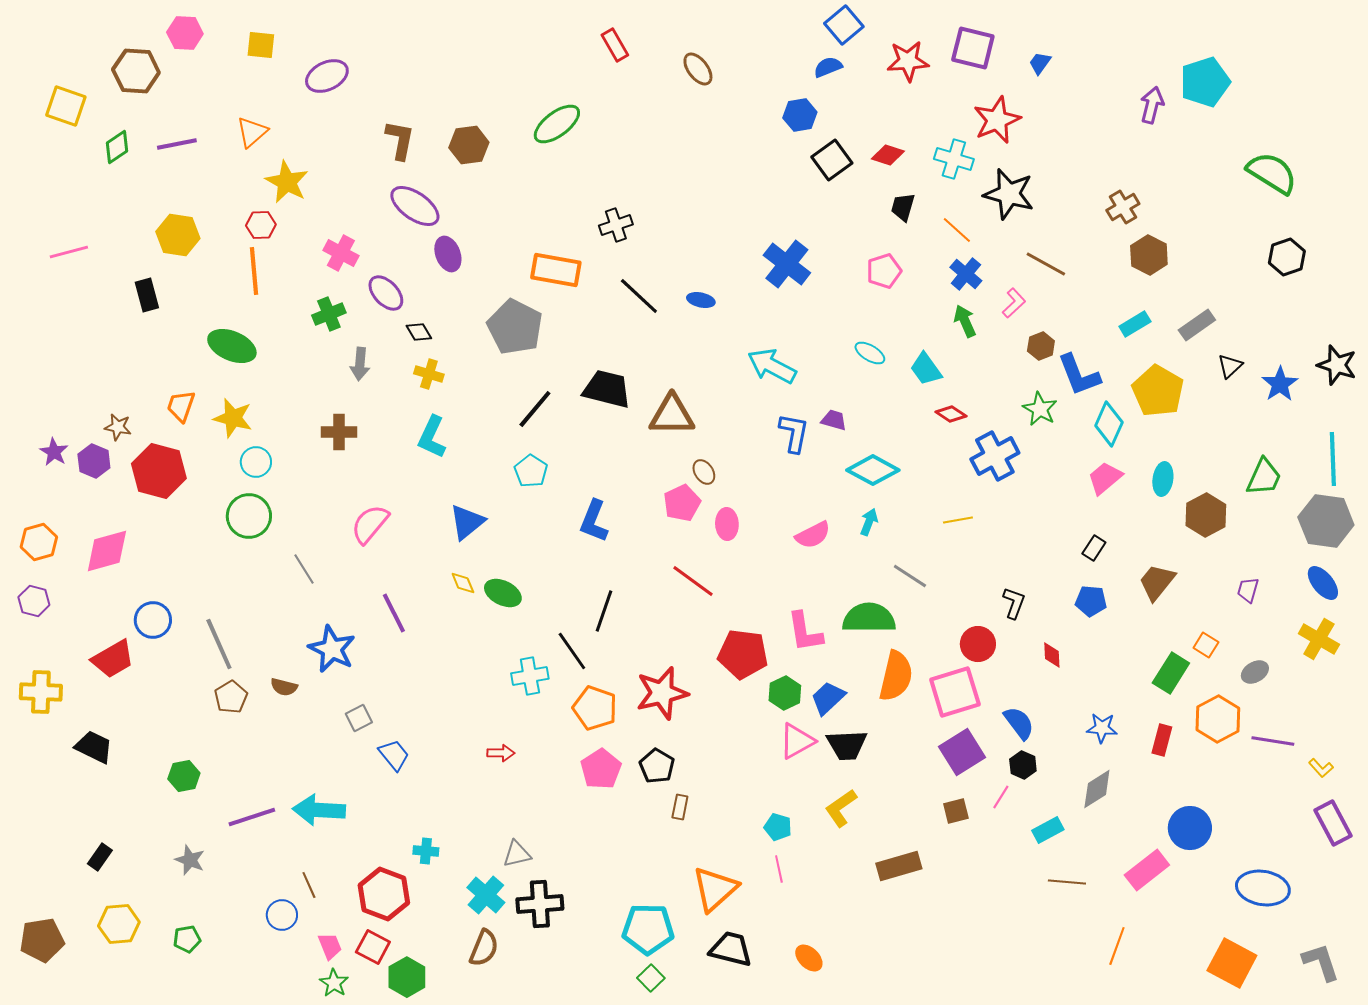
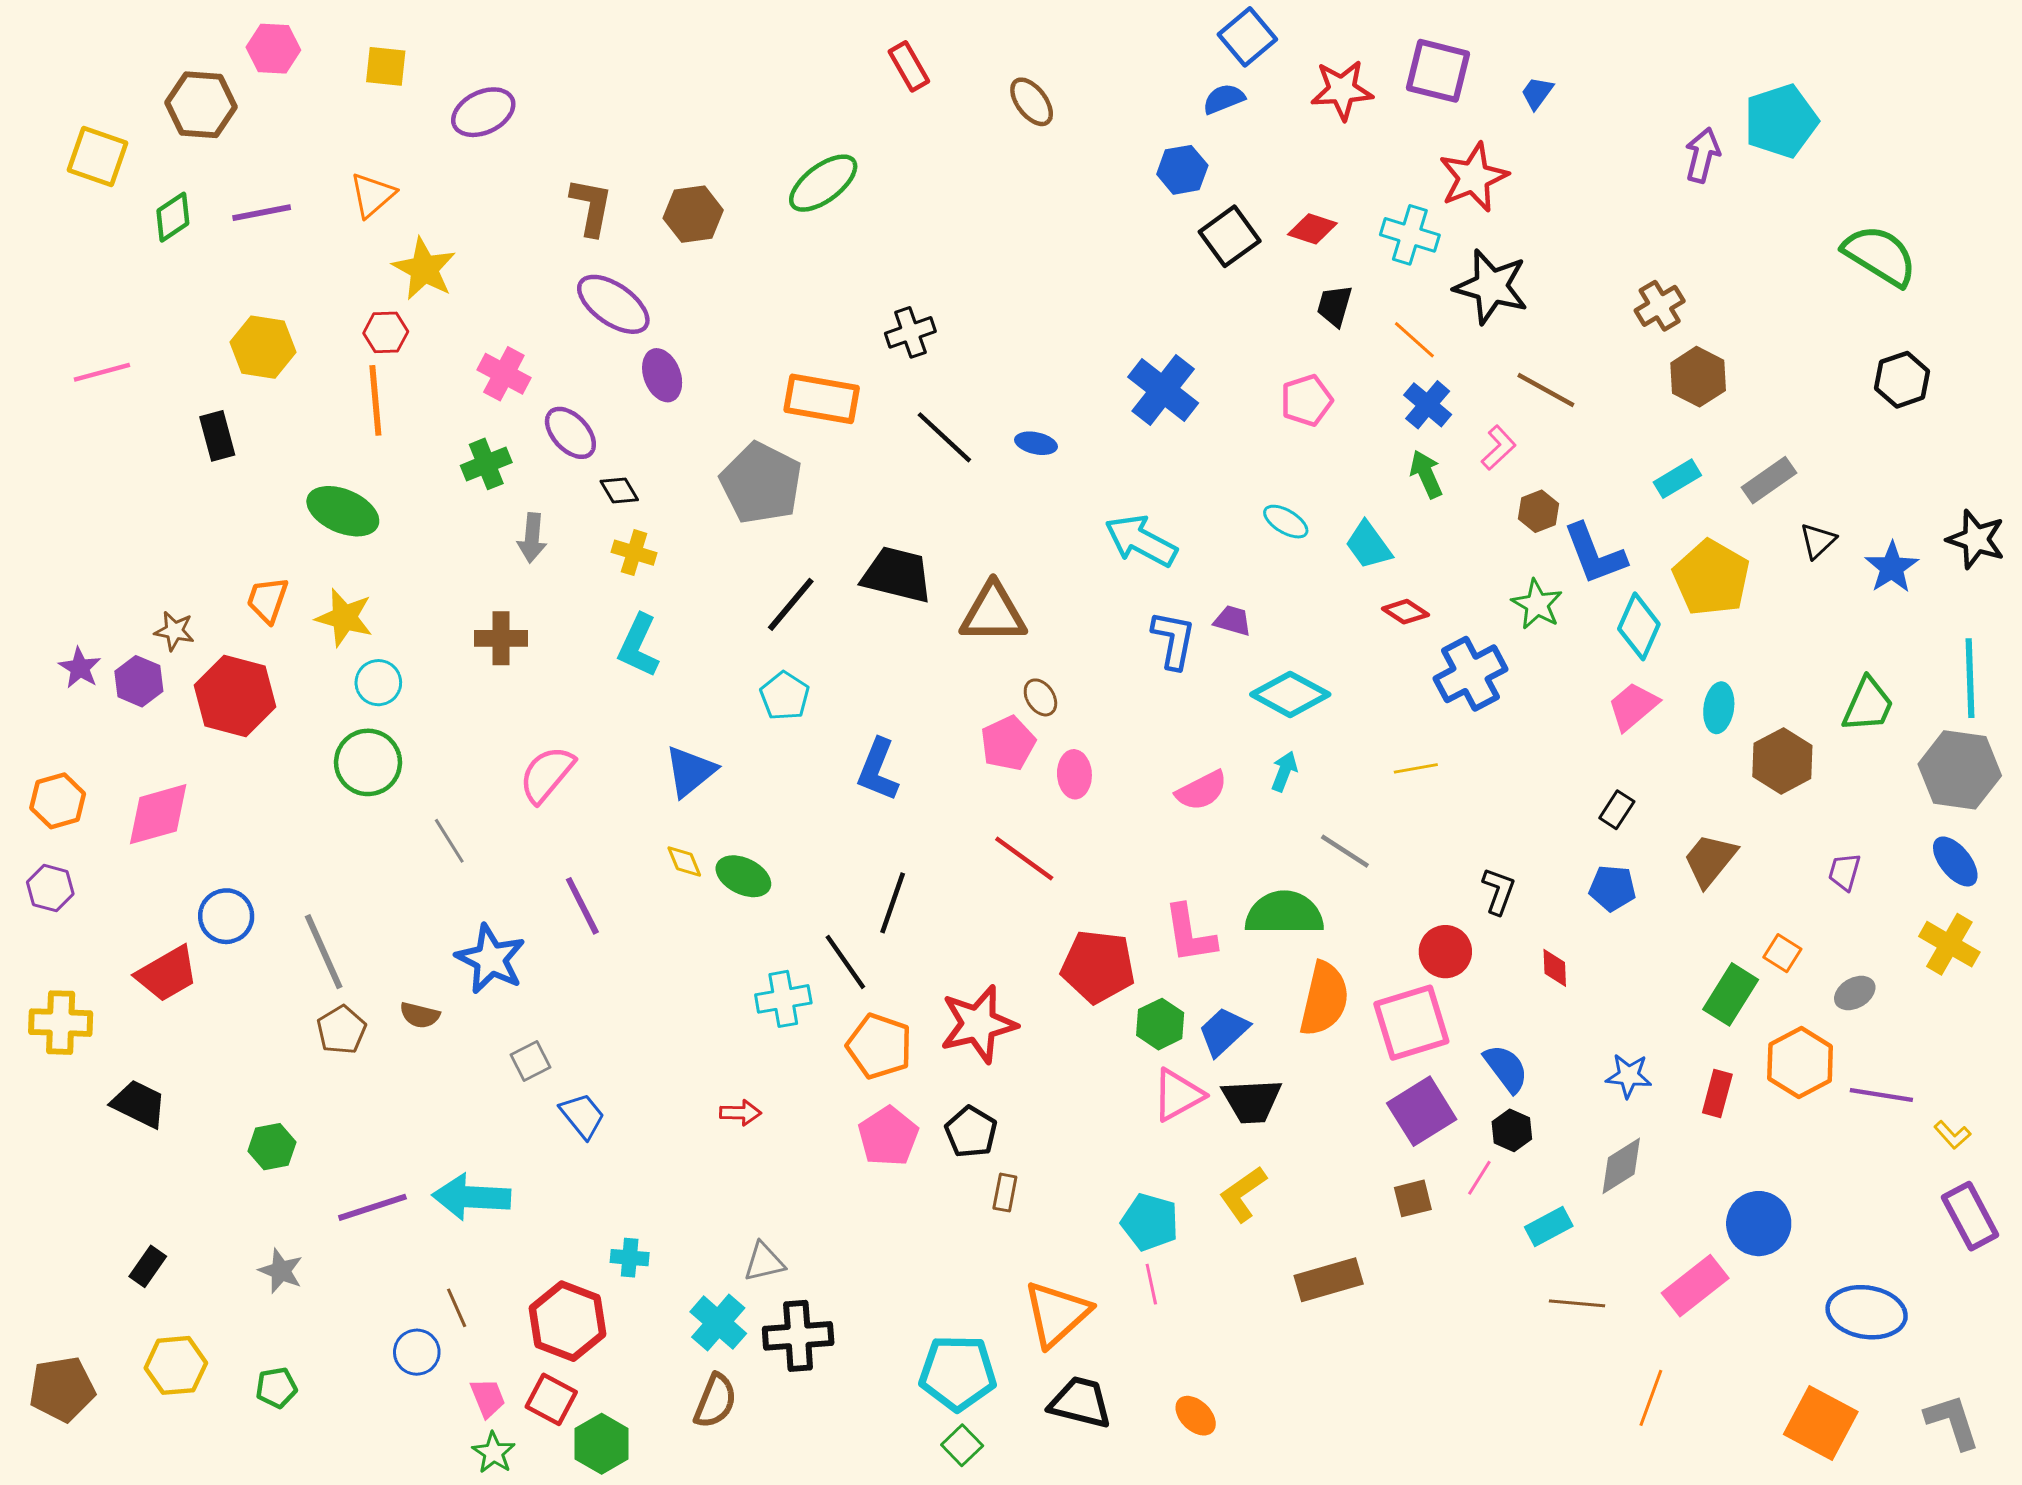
cyan pentagon: (778, 827) -> (1150, 1222), size x1.4

